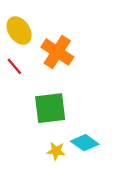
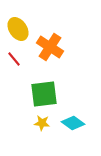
yellow star: (56, 151) -> (42, 123), moved

